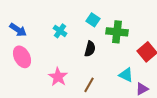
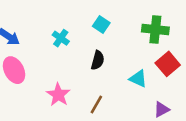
green cross: (117, 32) -> (155, 30), moved
cyan triangle: (126, 75) -> (138, 79), moved

